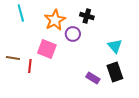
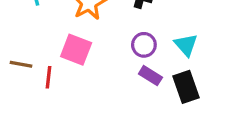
purple circle: (73, 34) -> (144, 45), moved
purple rectangle: (93, 78) -> (150, 76), moved

